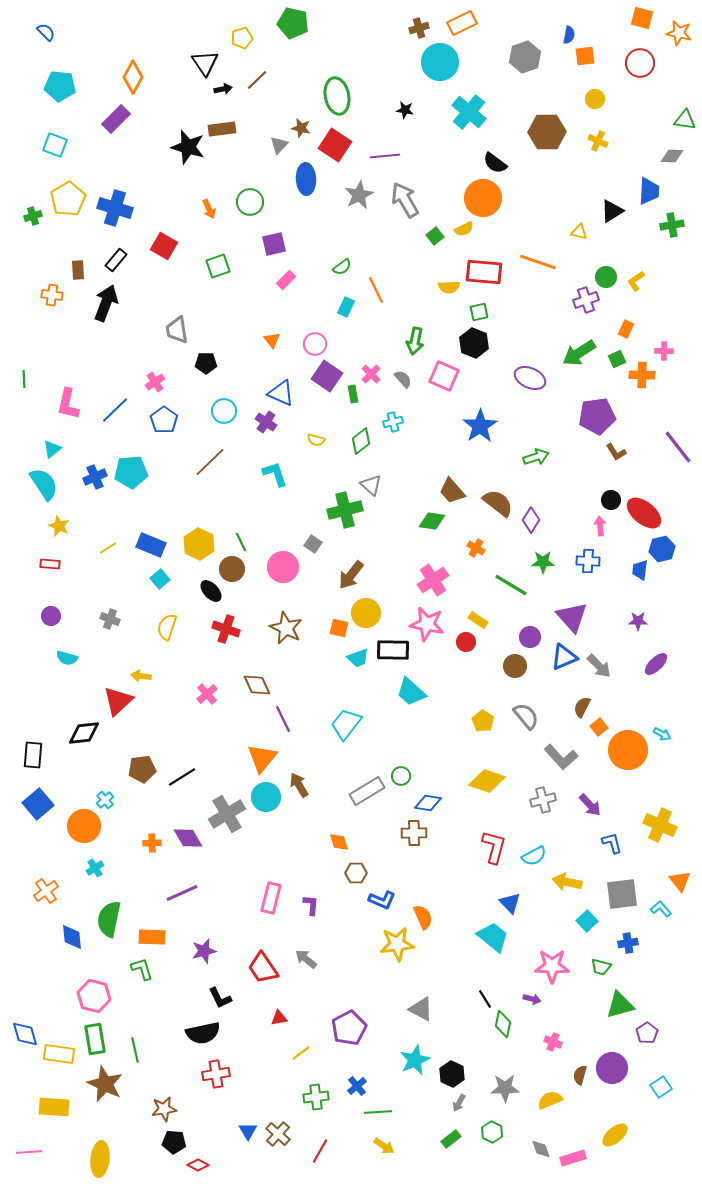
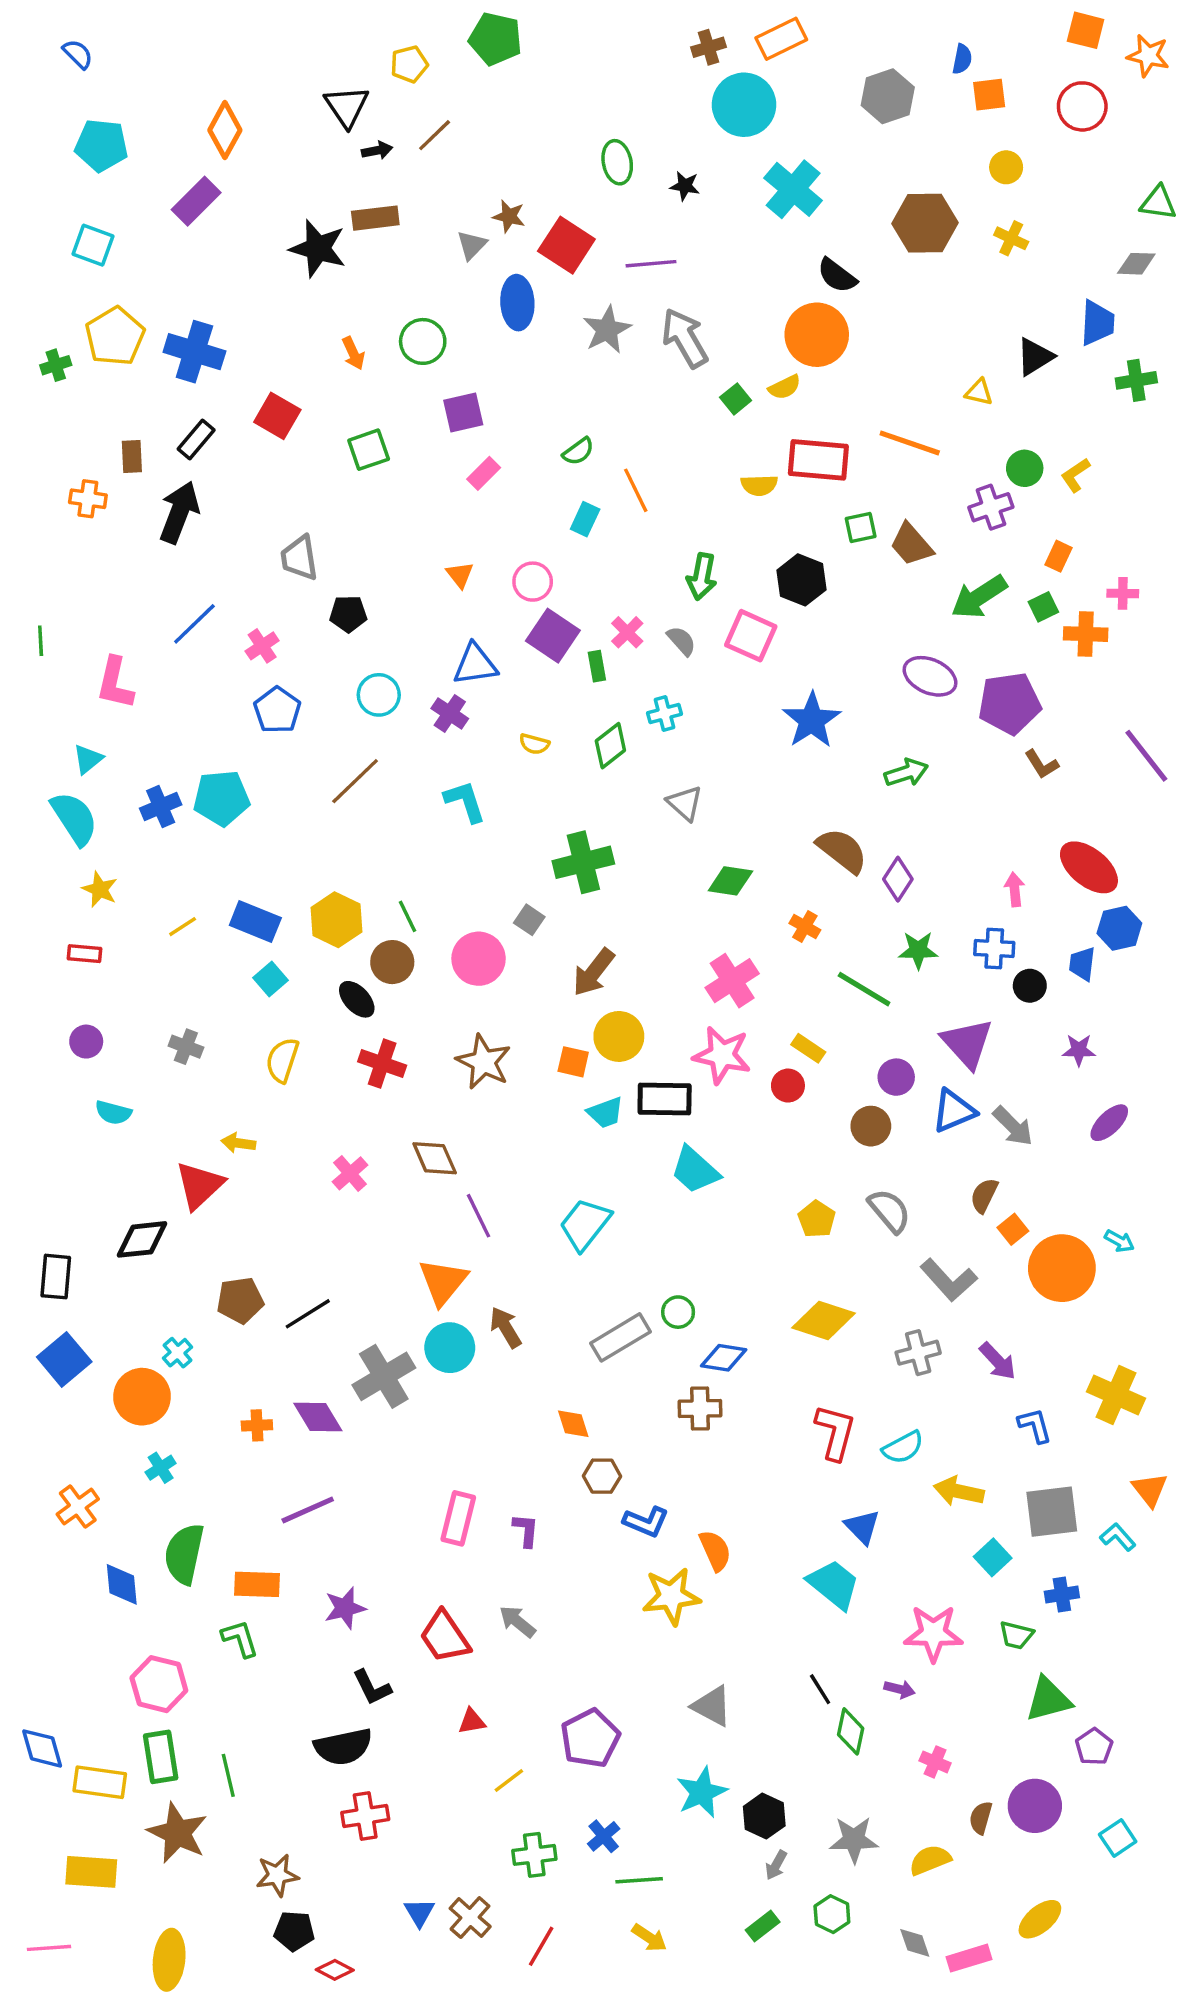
green ellipse: (337, 96) -> (617, 162), moved, size x0.7
green square: (479, 312) -> (861, 527), moved
purple ellipse: (530, 378) -> (930, 676), moved
blue triangle: (281, 393) -> (475, 664), turned -32
blue line: (115, 410) -> (194, 624), moved
gray triangle: (371, 485) -> (685, 803), moved
brown trapezoid: (452, 491) -> (911, 544), moved
black circle: (611, 500) -> (1030, 986), moved

